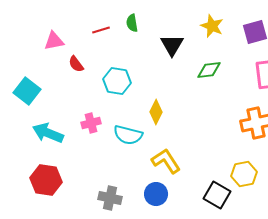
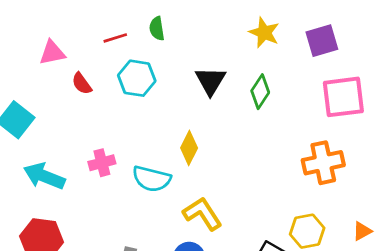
black triangle: (172, 45) -> (211, 81), moved
green diamond: (209, 70) -> (260, 92), turned -50
cyan hexagon: (117, 81) -> (137, 78), moved

